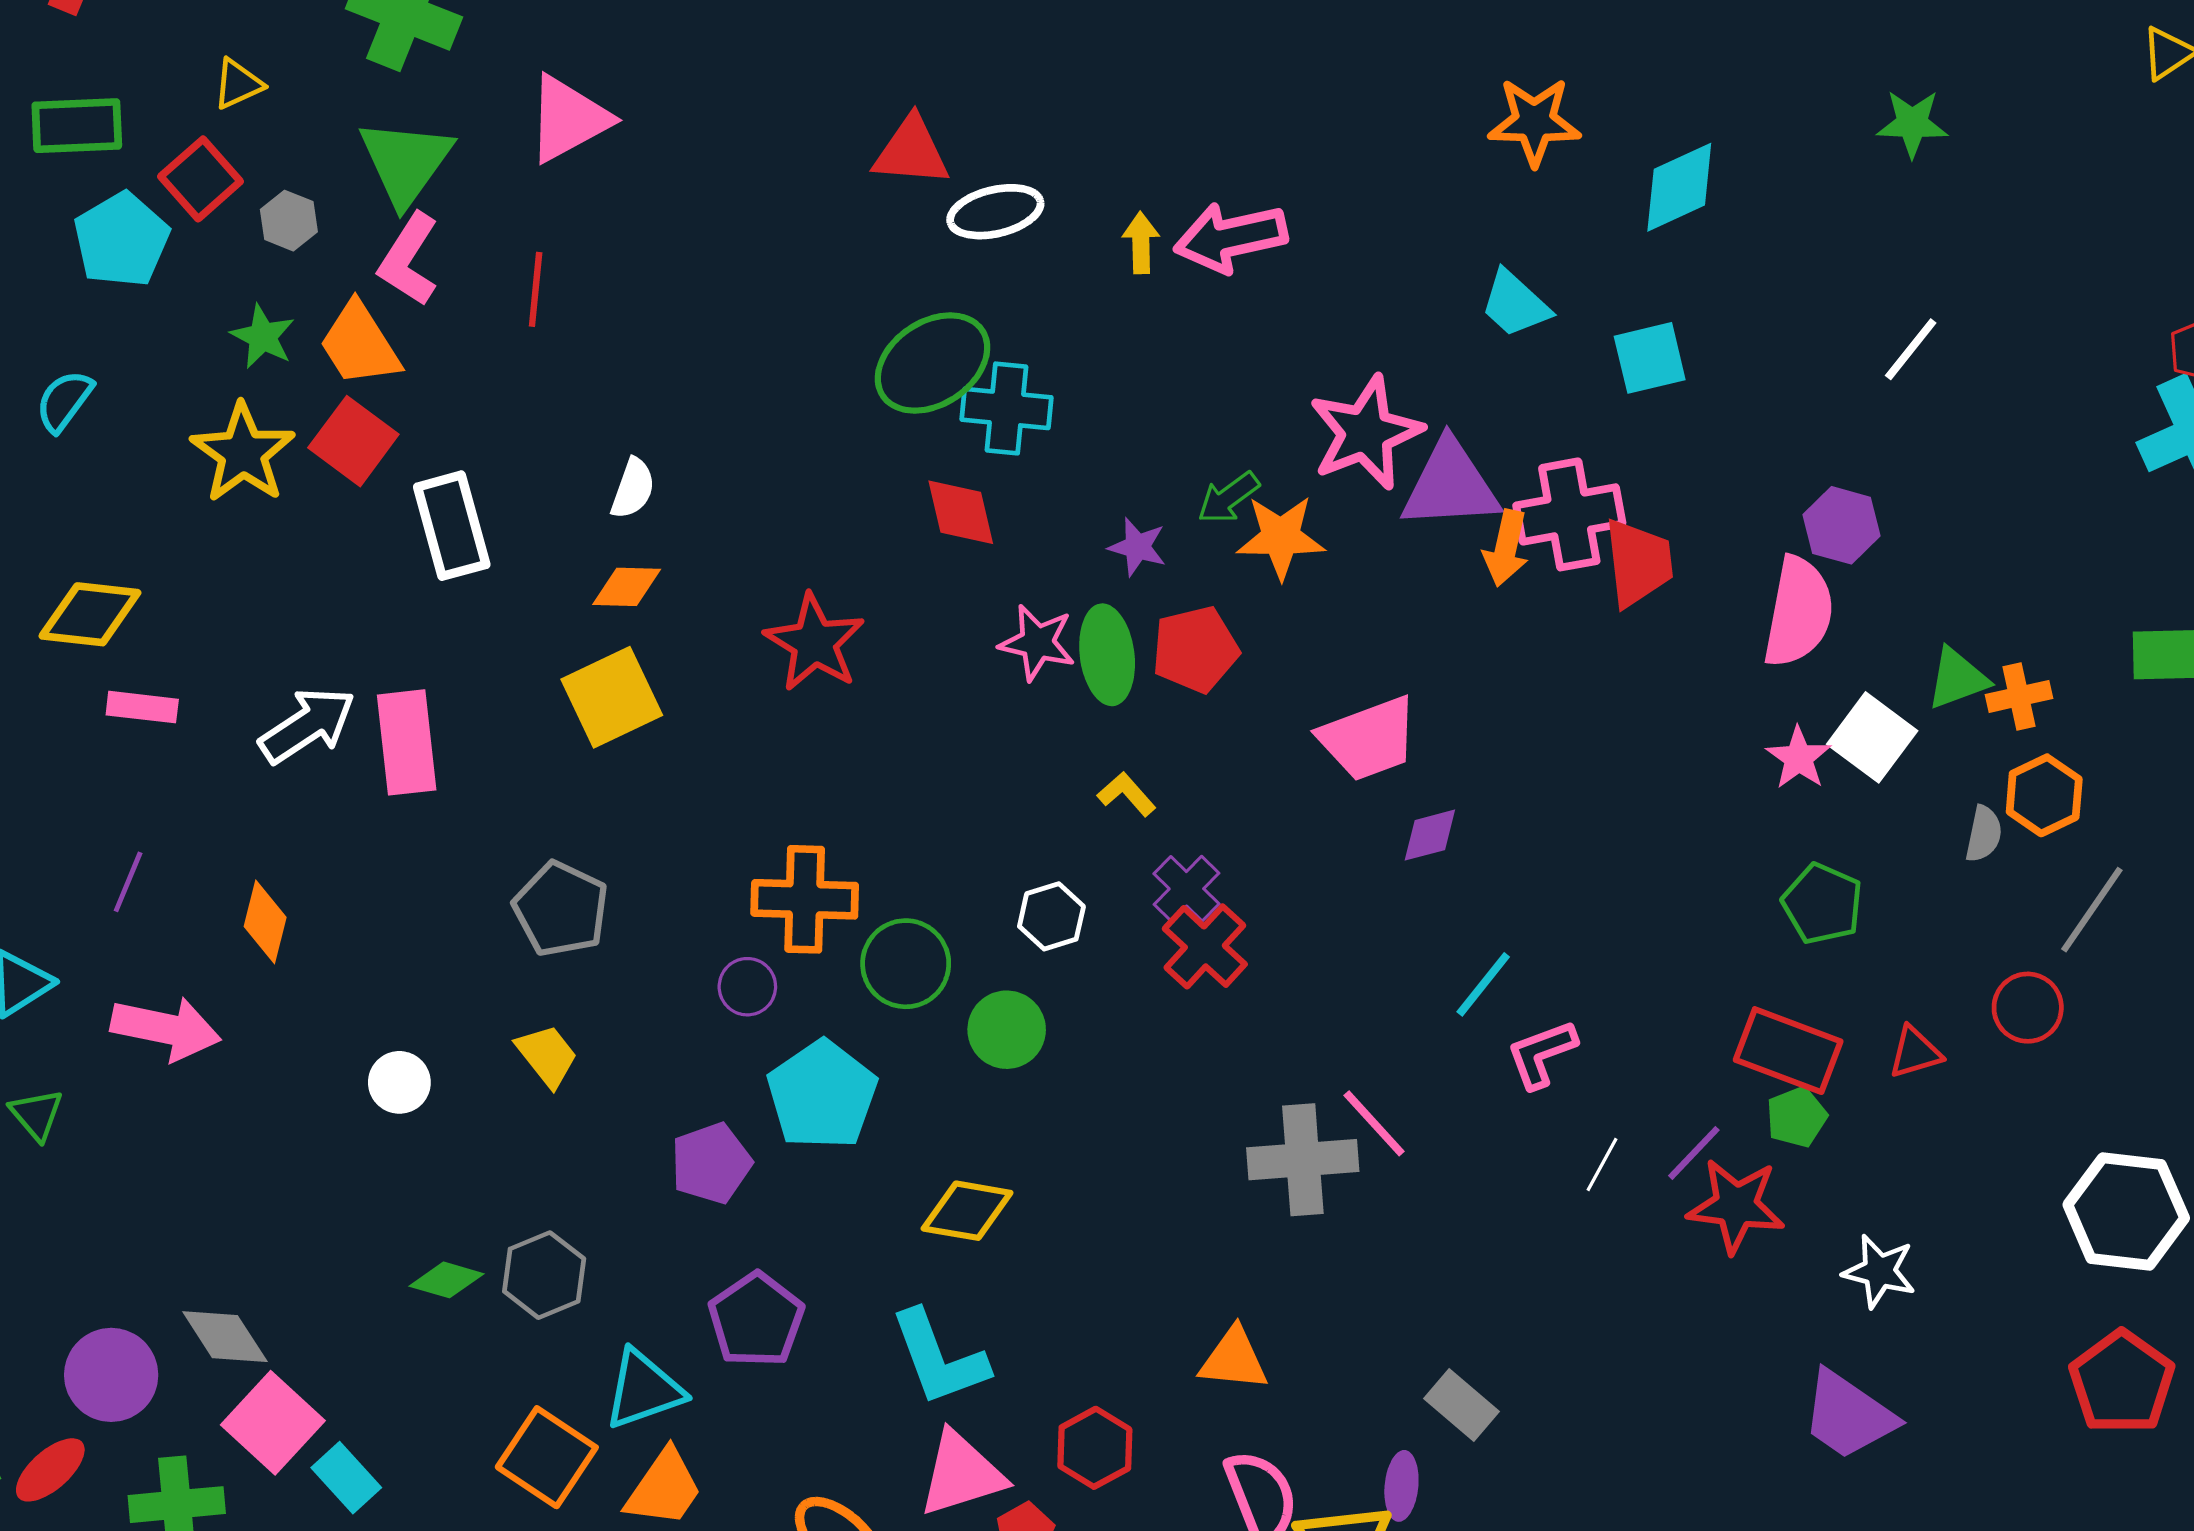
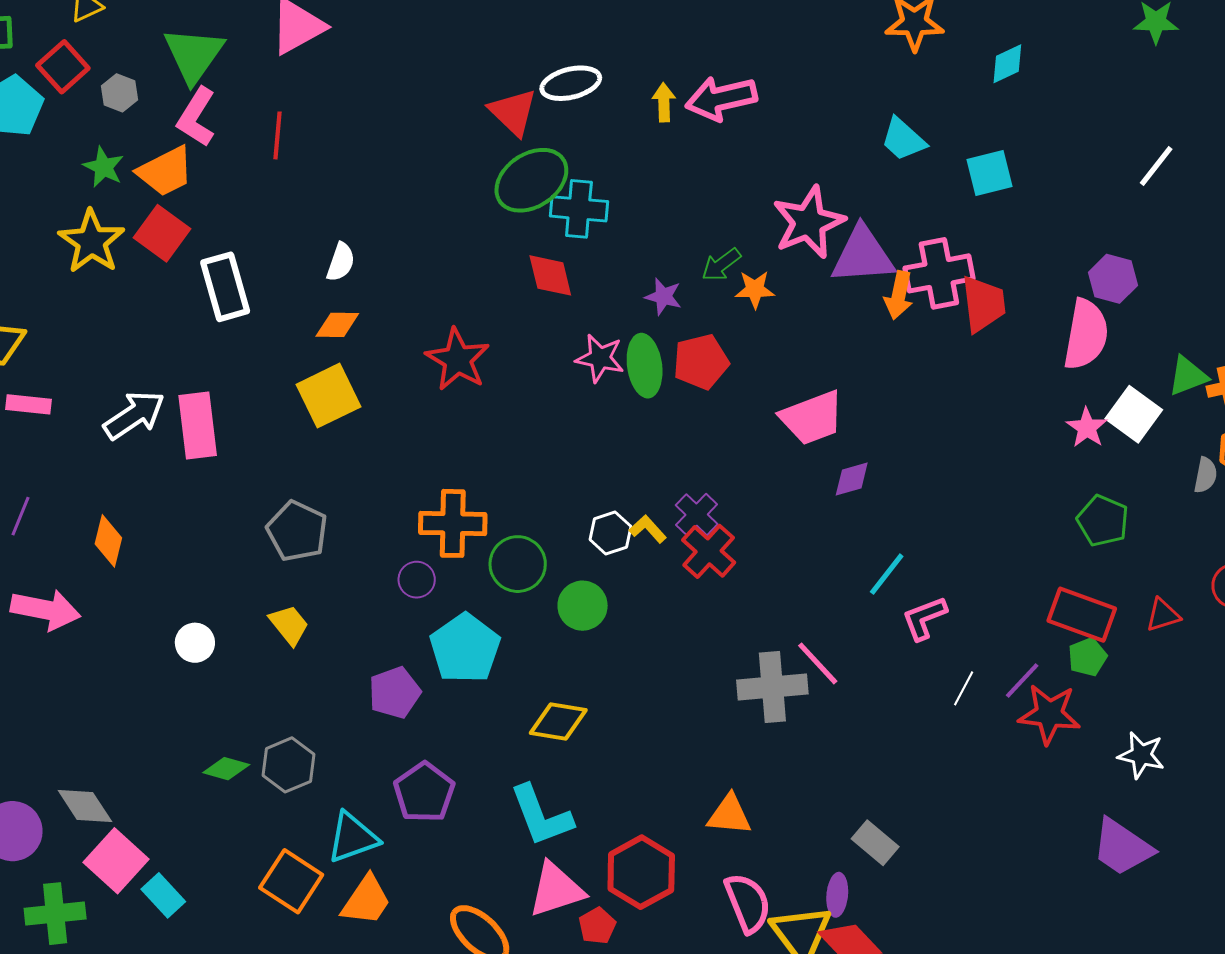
red triangle: (911, 151) -> (513, 112), moved, turned 40
cyan diamond: (1679, 187) -> (1007, 64), size x0.7
orange trapezoid: (360, 344) -> (165, 171), turned -84
orange star: (1281, 537) -> (755, 289), size x0.7
yellow L-shape: (1127, 794) -> (648, 529), moved
red hexagon: (1095, 1448) -> (641, 872), size x1.4

